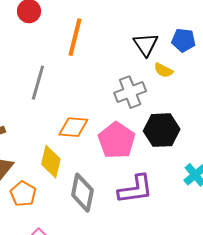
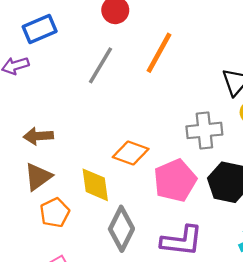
gray line: (38, 83) -> (100, 65), moved
yellow diamond: (51, 162) -> (95, 185), turned -36

